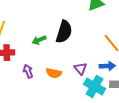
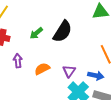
green arrow: (39, 40) -> (36, 33), turned -32
orange semicircle: (54, 73) -> (42, 69), turned 126

